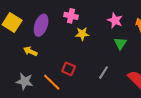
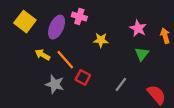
pink cross: (71, 16) -> (79, 17), moved
gray star: (25, 81) -> (55, 84), moved
orange line: (52, 82) -> (65, 60), moved

